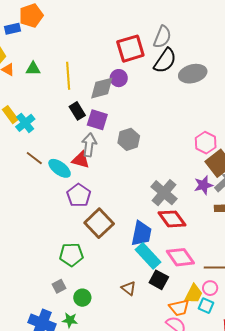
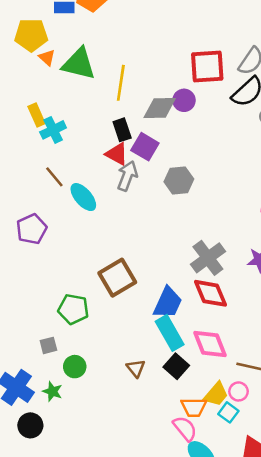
green triangle: (33, 69) -> (79, 64), size x1.8
red triangle: (81, 160) -> (117, 154), moved
purple pentagon: (79, 195) -> (32, 229), moved

